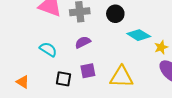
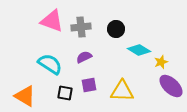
cyan semicircle: (48, 49) -> (50, 64), size x1.4
orange triangle: (23, 82) -> (25, 96), size x1.6

